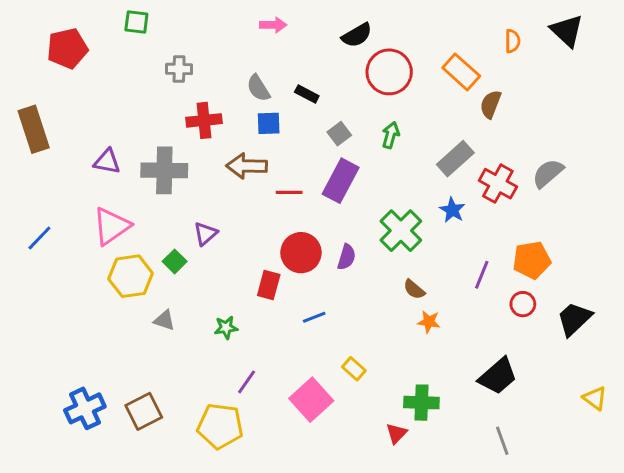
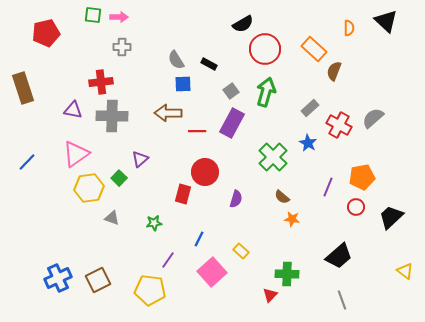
pink arrow: (273, 25) -> (119, 17), moved
red cross: (204, 120) -> (101, 82), moved
green arrow: (391, 135) -> (266, 92), size x1.6
gray rectangle: (455, 159) -> (310, 108), size x0.7
purple semicircle: (347, 257) -> (236, 199), moved
blue line: (314, 317) -> (199, 239), moved, turned -42

